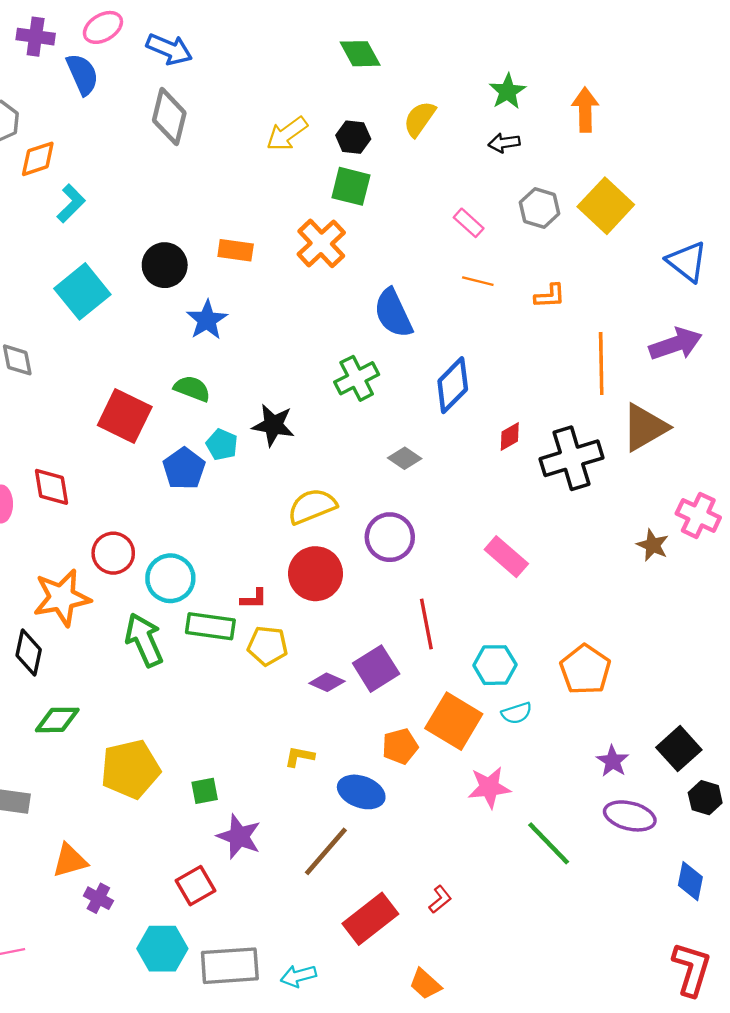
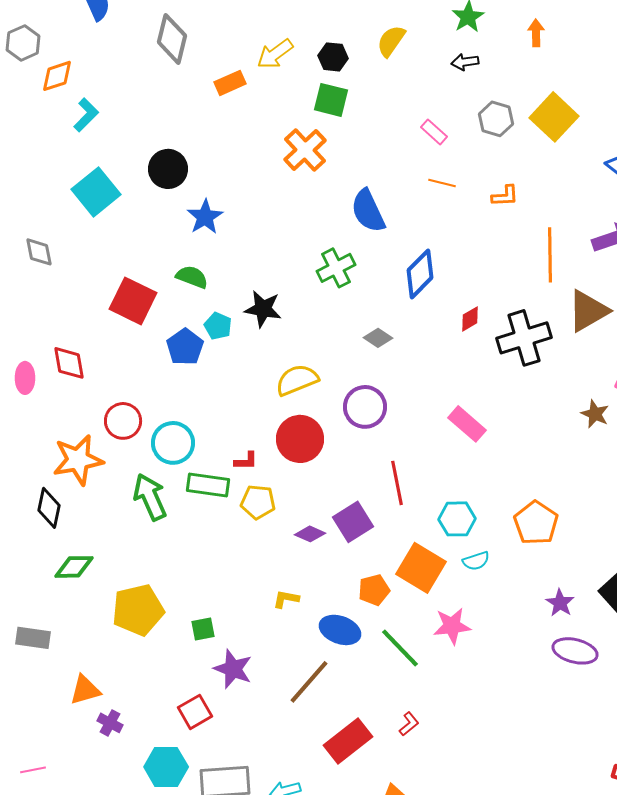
orange arrow: (585, 110) -> (536, 33), size x0.7
orange rectangle: (236, 250) -> (230, 83), moved, turned -32
green line: (549, 843) -> (400, 648), moved

